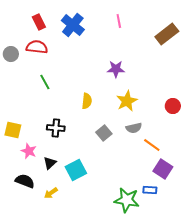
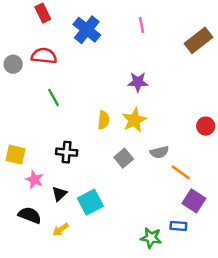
red rectangle: (39, 22) -> (43, 13), moved
yellow star: (127, 101) -> (134, 120), moved
green star: (127, 200) -> (151, 238), size x0.7

